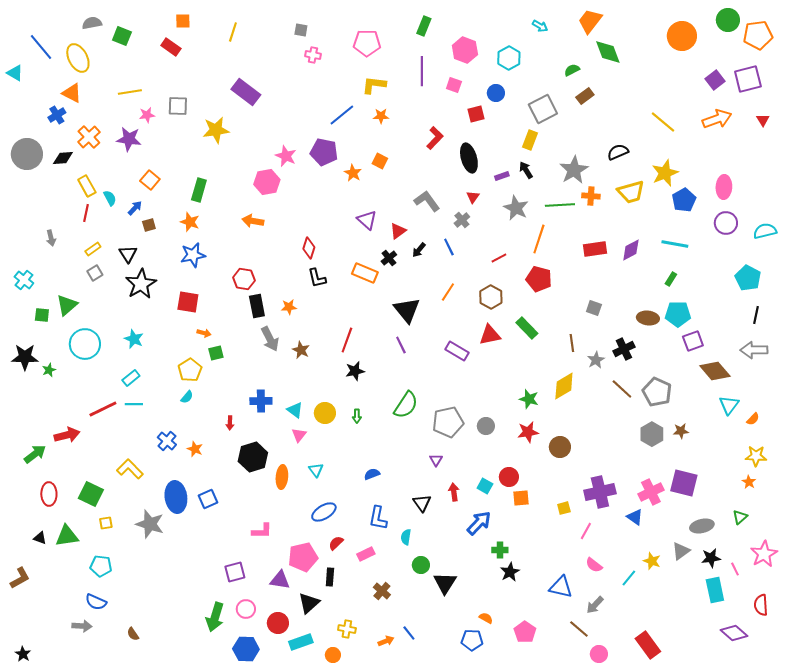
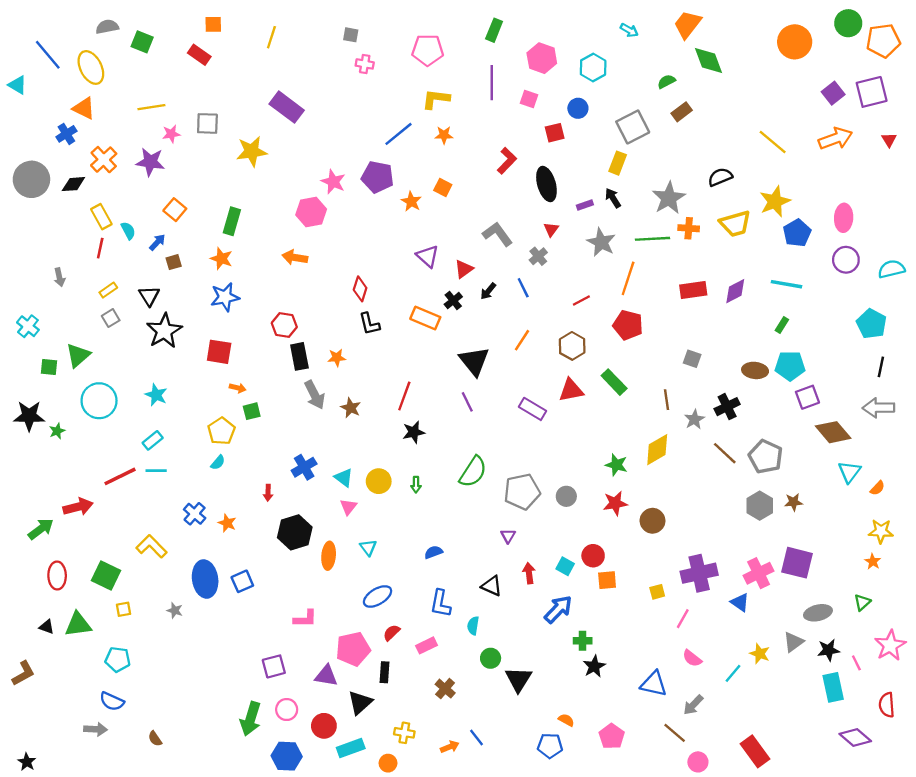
blue cross: (261, 401) -> (304, 467), turned -30
black triangle: (422, 503) -> (492, 586), turned -30
gray star: (150, 524) -> (175, 610), size x0.5

